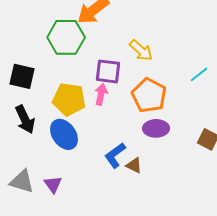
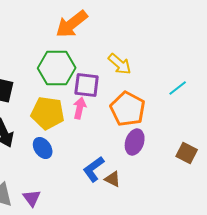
green hexagon: (66, 37) -> (57, 68), moved
purple ellipse: (156, 128) -> (135, 142), turned -70
blue ellipse: (64, 134) -> (43, 148), size x0.7

